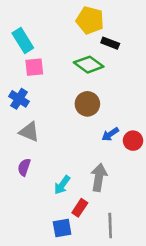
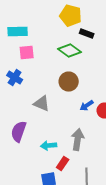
cyan rectangle: (23, 41) -> (18, 32), turned -60
gray triangle: (29, 132) -> (42, 104), moved
purple semicircle: (24, 167) -> (19, 132), size x1.5
cyan arrow: (62, 185) -> (49, 146), turned 49

